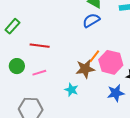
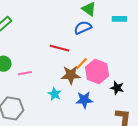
red line: (40, 46) -> (59, 48), moved
blue star: (116, 93) -> (84, 100), moved

